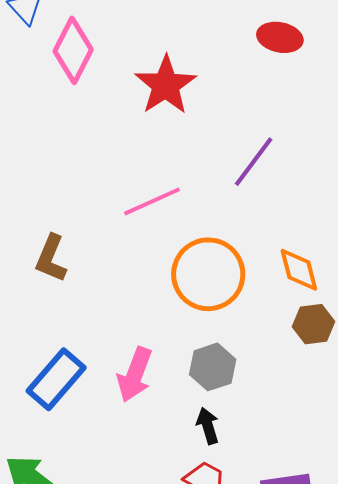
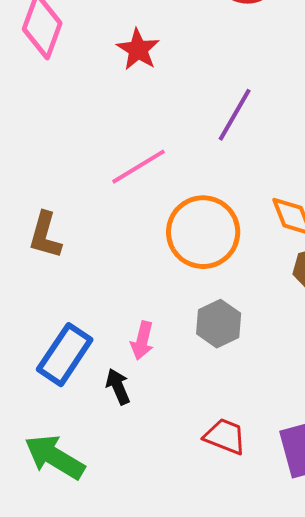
red star: (166, 85) -> (138, 49), size x0.7
pink arrow: (135, 375) -> (142, 341), size x0.7
black arrow: (208, 426) -> (118, 386), moved

